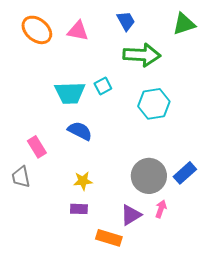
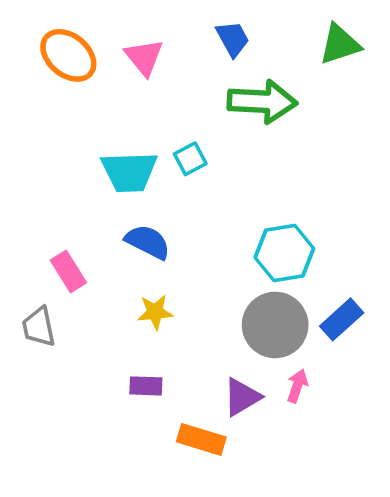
pink triangle: (78, 31) -> (144, 57), turned 40
cyan hexagon: (154, 104) -> (284, 253), moved
yellow star: (83, 181) -> (155, 312), moved

